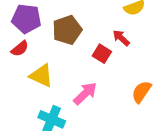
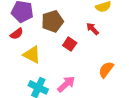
red square: (102, 54) -> (70, 44), moved
pink arrow: (85, 93) -> (66, 84), moved

